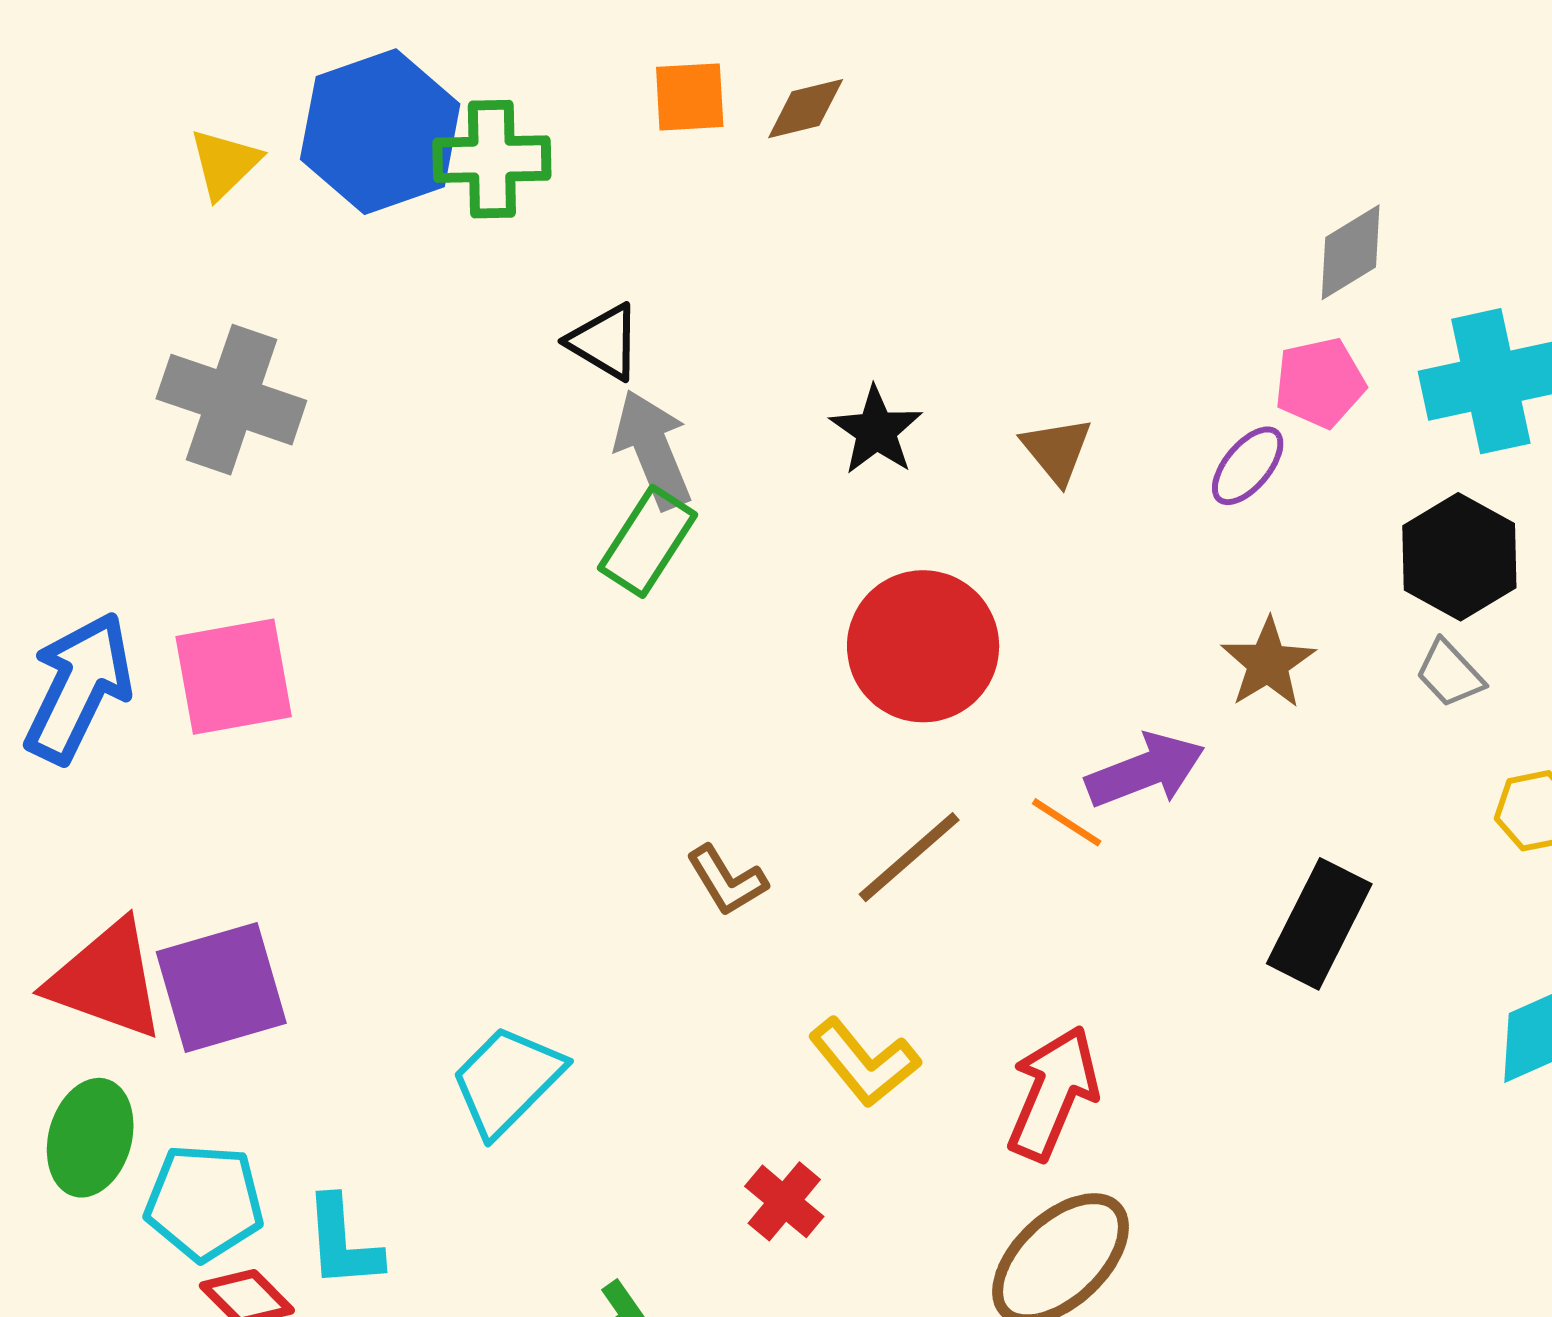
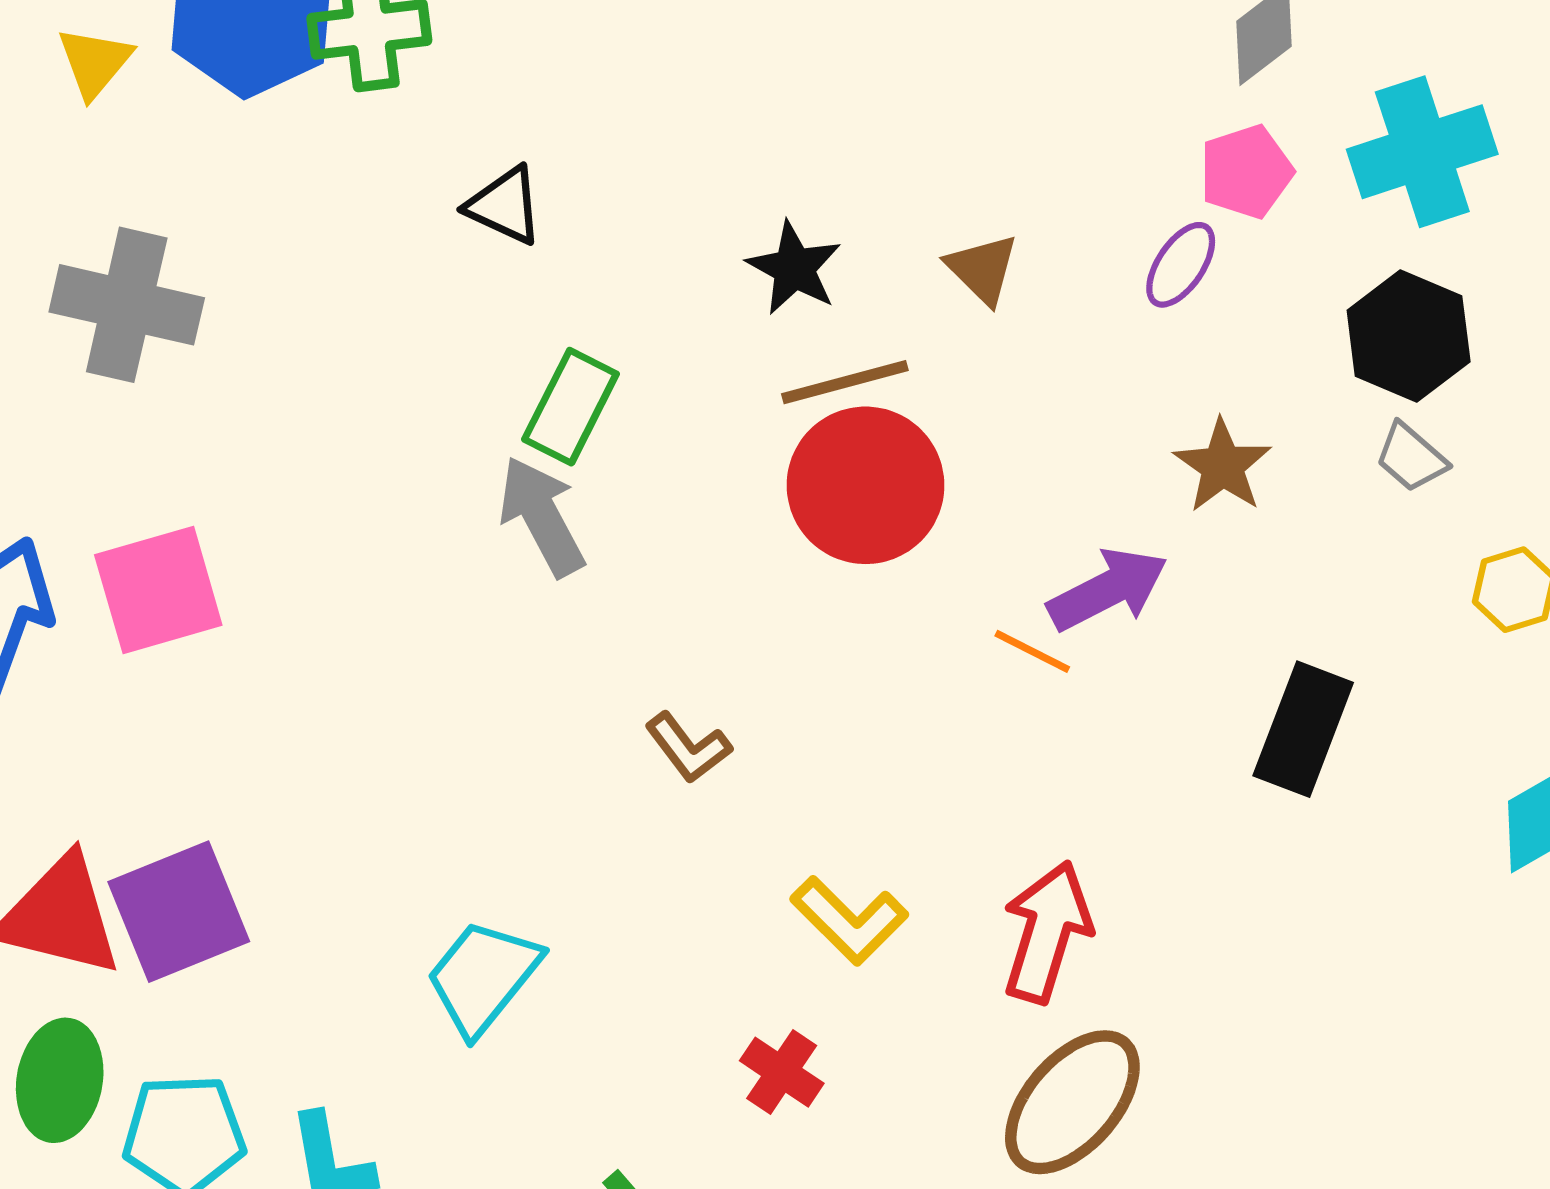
gray arrow: (653, 449) -> (542, 516), moved
brown line: (909, 857) -> (845, 382), moved, turned 32

